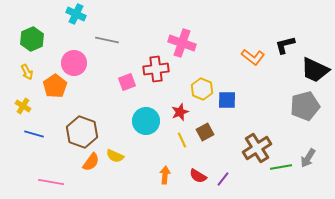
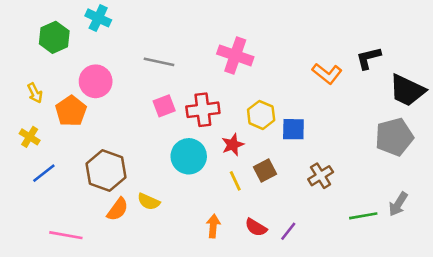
green hexagon: (32, 39) -> (54, 37), moved
gray line: (107, 40) -> (159, 62), moved
red cross: (156, 69) -> (203, 110), moved
blue line: (34, 134) -> (44, 173), turned -54
brown cross: (257, 148) -> (321, 176), moved, size x0.7

